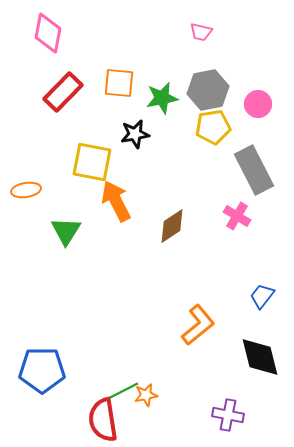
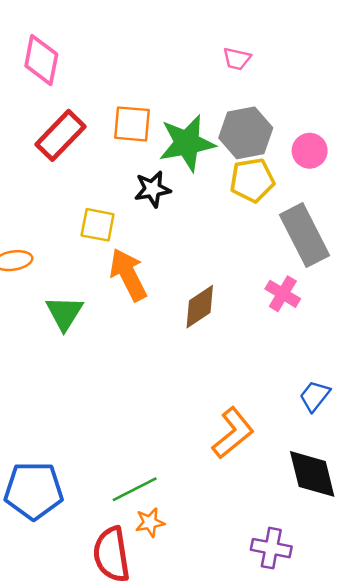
green star: (162, 98) -> (187, 143), size x1.4
yellow square: (92, 162) -> (98, 225), size x0.7
green line: (121, 392) -> (135, 489), moved
orange star: (146, 395) -> (150, 523), moved

